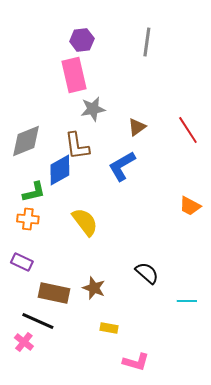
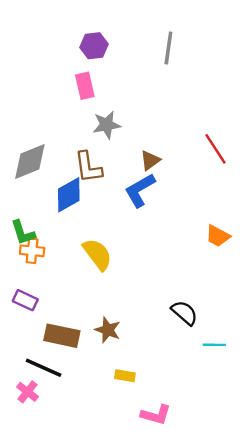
pink rectangle: (74, 75) -> (85, 86), size x0.7
brown triangle: (137, 127) -> (150, 160), moved
green L-shape: (34, 192) -> (23, 233), moved, turned 85
black semicircle: (147, 273) -> (185, 313), moved

